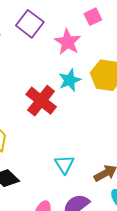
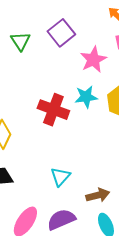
red cross: (41, 101) -> (53, 110), turned -32

